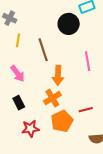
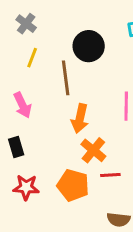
black circle: (69, 24) -> (89, 46), moved
orange cross: (52, 98) -> (93, 150), moved, turned -30
orange pentagon: (62, 121) -> (73, 185), turned 30

